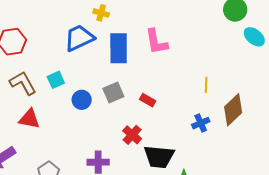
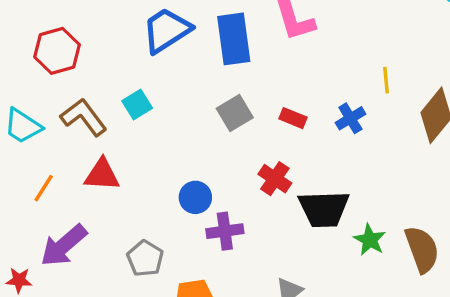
blue circle: (82, 100) -> (195, 197), moved
blue cross: (201, 123) -> (350, 118), moved

